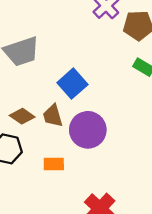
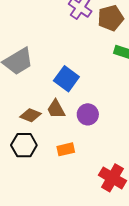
purple circle: (88, 130) -> (88, 114), size x0.7

